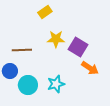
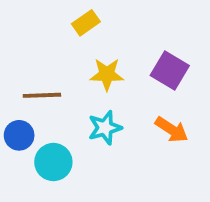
purple square: (78, 47) -> (170, 70), moved
cyan star: (56, 84) -> (105, 128), moved

